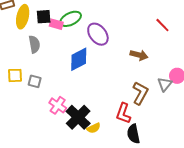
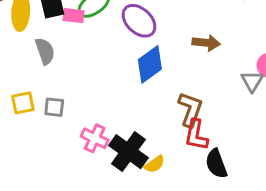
blue diamond: (79, 59) -> (150, 64), moved
brown L-shape: (140, 93) -> (190, 109), moved

